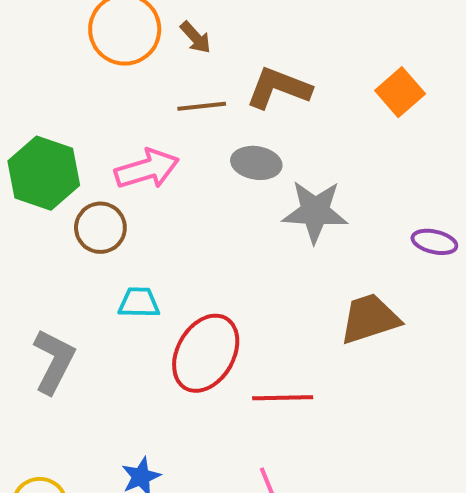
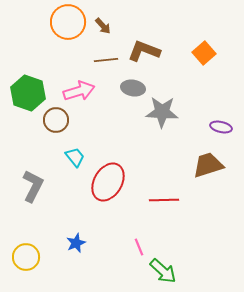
cyan trapezoid: (139, 303) -> (75, 157), turned 50
brown trapezoid: (370, 319) -> (208, 165), moved
red line: (283, 398) -> (164, 200), moved

